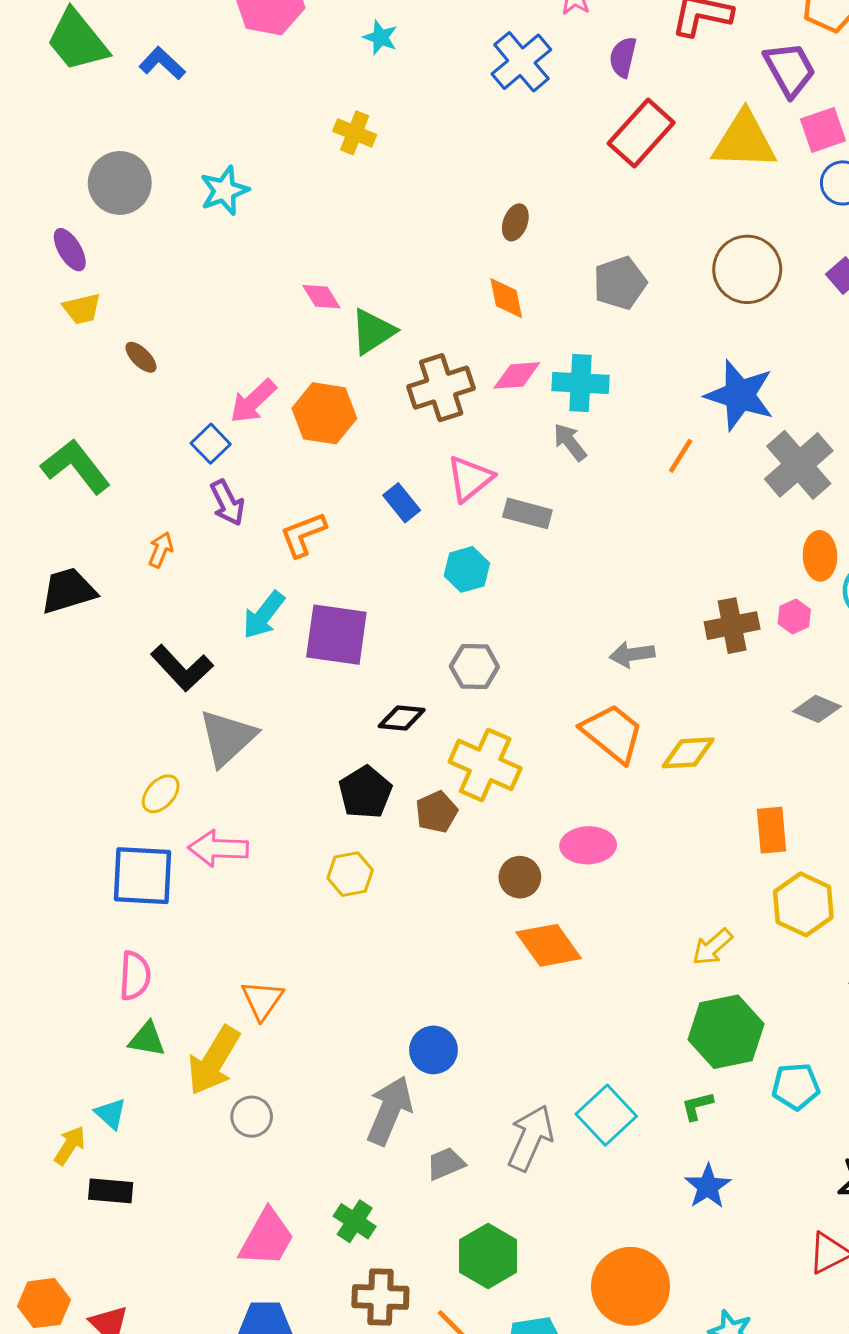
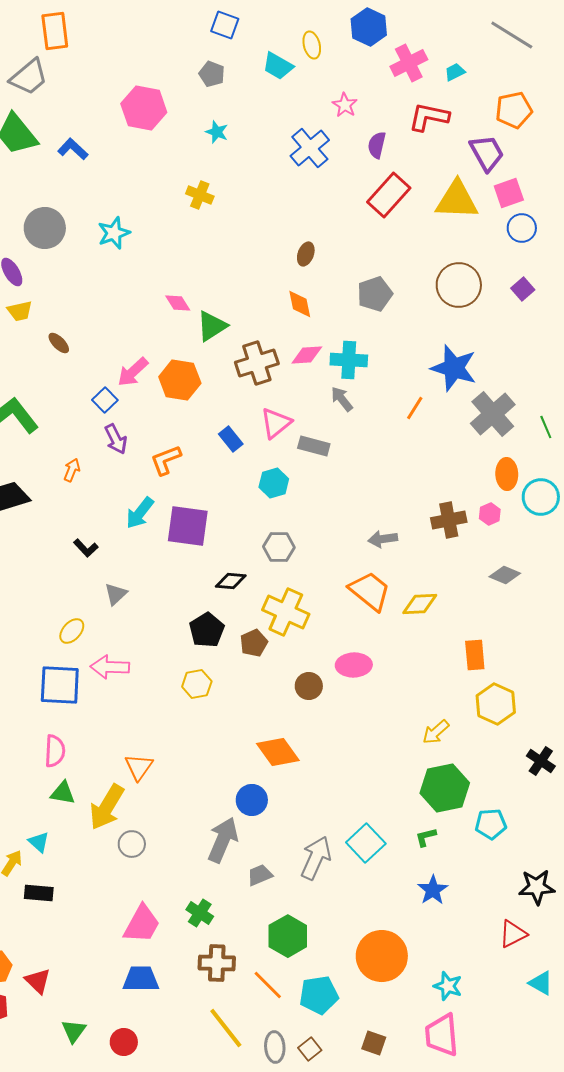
black L-shape: (182, 668) -> (86, 548), size x0.6
gray triangle: (227, 738) -> (116, 594), size x0.6
orange diamond: (549, 945) -> (278, 752), moved

